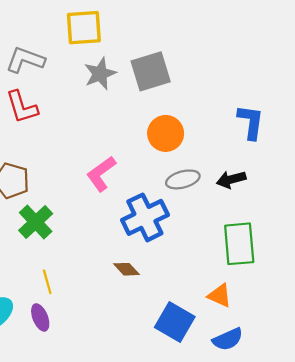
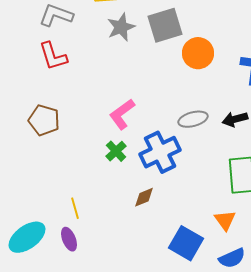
orange circle: (166, 133) -> (198, 53), moved
green cross: (36, 222) -> (116, 151), moved, size x0.7
brown diamond: (126, 269) -> (144, 197), turned -70
orange triangle: (220, 296) -> (225, 220), turned 30

